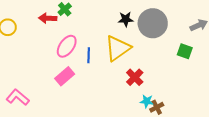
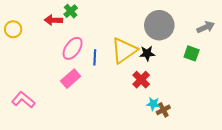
black star: (126, 19) -> (147, 53), moved

